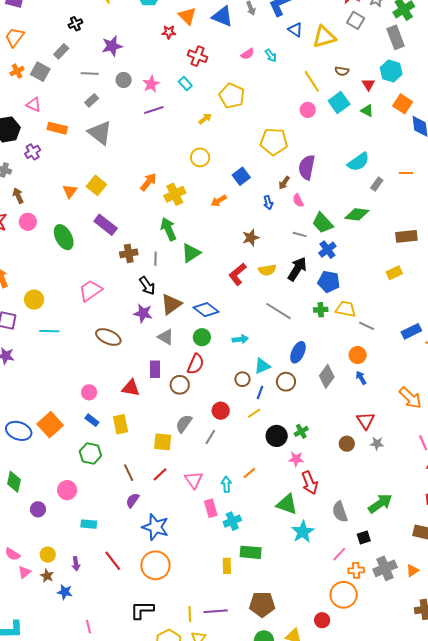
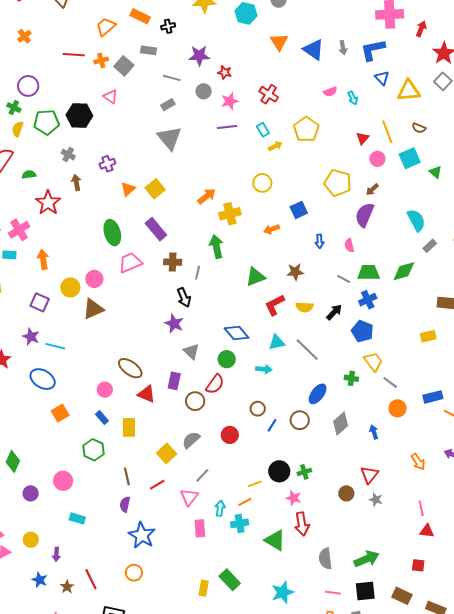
red star: (169, 32) -> (225, 72), moved
gray rectangle: (61, 51) -> (149, 50), turned 42
red cross: (197, 56) -> (269, 94), moved
cyan rectangle: (185, 84) -> (263, 130), moved
red triangle: (368, 84) -> (363, 138), moved
orange rectangle: (57, 128) -> (140, 16), moved
purple cross: (33, 152) -> (107, 164), moved
cyan semicircle: (358, 162) -> (416, 220), turned -95
brown arrow: (284, 183) -> (372, 189), moved
green diamond: (357, 214) -> (404, 271), turned -35
pink circle: (28, 222) -> (94, 279), moved
green trapezoid: (323, 223) -> (369, 273), turned 120
green triangle: (191, 253) -> (255, 277), moved
black arrow: (297, 269) -> (334, 312), size x0.7
pink trapezoid: (90, 291) -> (130, 263), moved
brown triangle: (171, 304) -> (93, 309), moved
yellow trapezoid: (346, 309) -> (373, 362), turned 30
green cross: (321, 310) -> (351, 378), moved
cyan line: (49, 331) -> (55, 346), moved
brown ellipse: (108, 337) -> (130, 368), moved
orange circle: (358, 355) -> (397, 408), moved
cyan triangle: (262, 366) -> (277, 342), moved
orange arrow: (410, 398) -> (418, 462), size x0.7
yellow line: (254, 413) -> (255, 484), moved
orange square: (50, 425) -> (60, 413), size x0.7
blue ellipse: (19, 431) -> (43, 379), moved
gray line: (210, 437) -> (202, 475), moved
yellow square: (163, 442) -> (167, 453), turned 30
purple semicircle: (133, 500) -> (125, 504), turned -35
cyan cross: (232, 521) -> (240, 523), moved
cyan star: (303, 532) -> (283, 592), moved
black square: (364, 537) -> (365, 591), moved, size x1.5
green rectangle: (251, 552) -> (230, 580), turned 30
pink line: (339, 554) -> (333, 593), moved, turned 42
red line: (113, 561) -> (91, 579), moved
orange circle: (155, 565) -> (134, 573), size x0.6
brown star: (47, 576) -> (67, 587), moved

